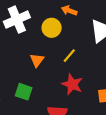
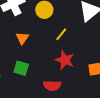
orange triangle: (37, 60) -> (22, 38), moved

